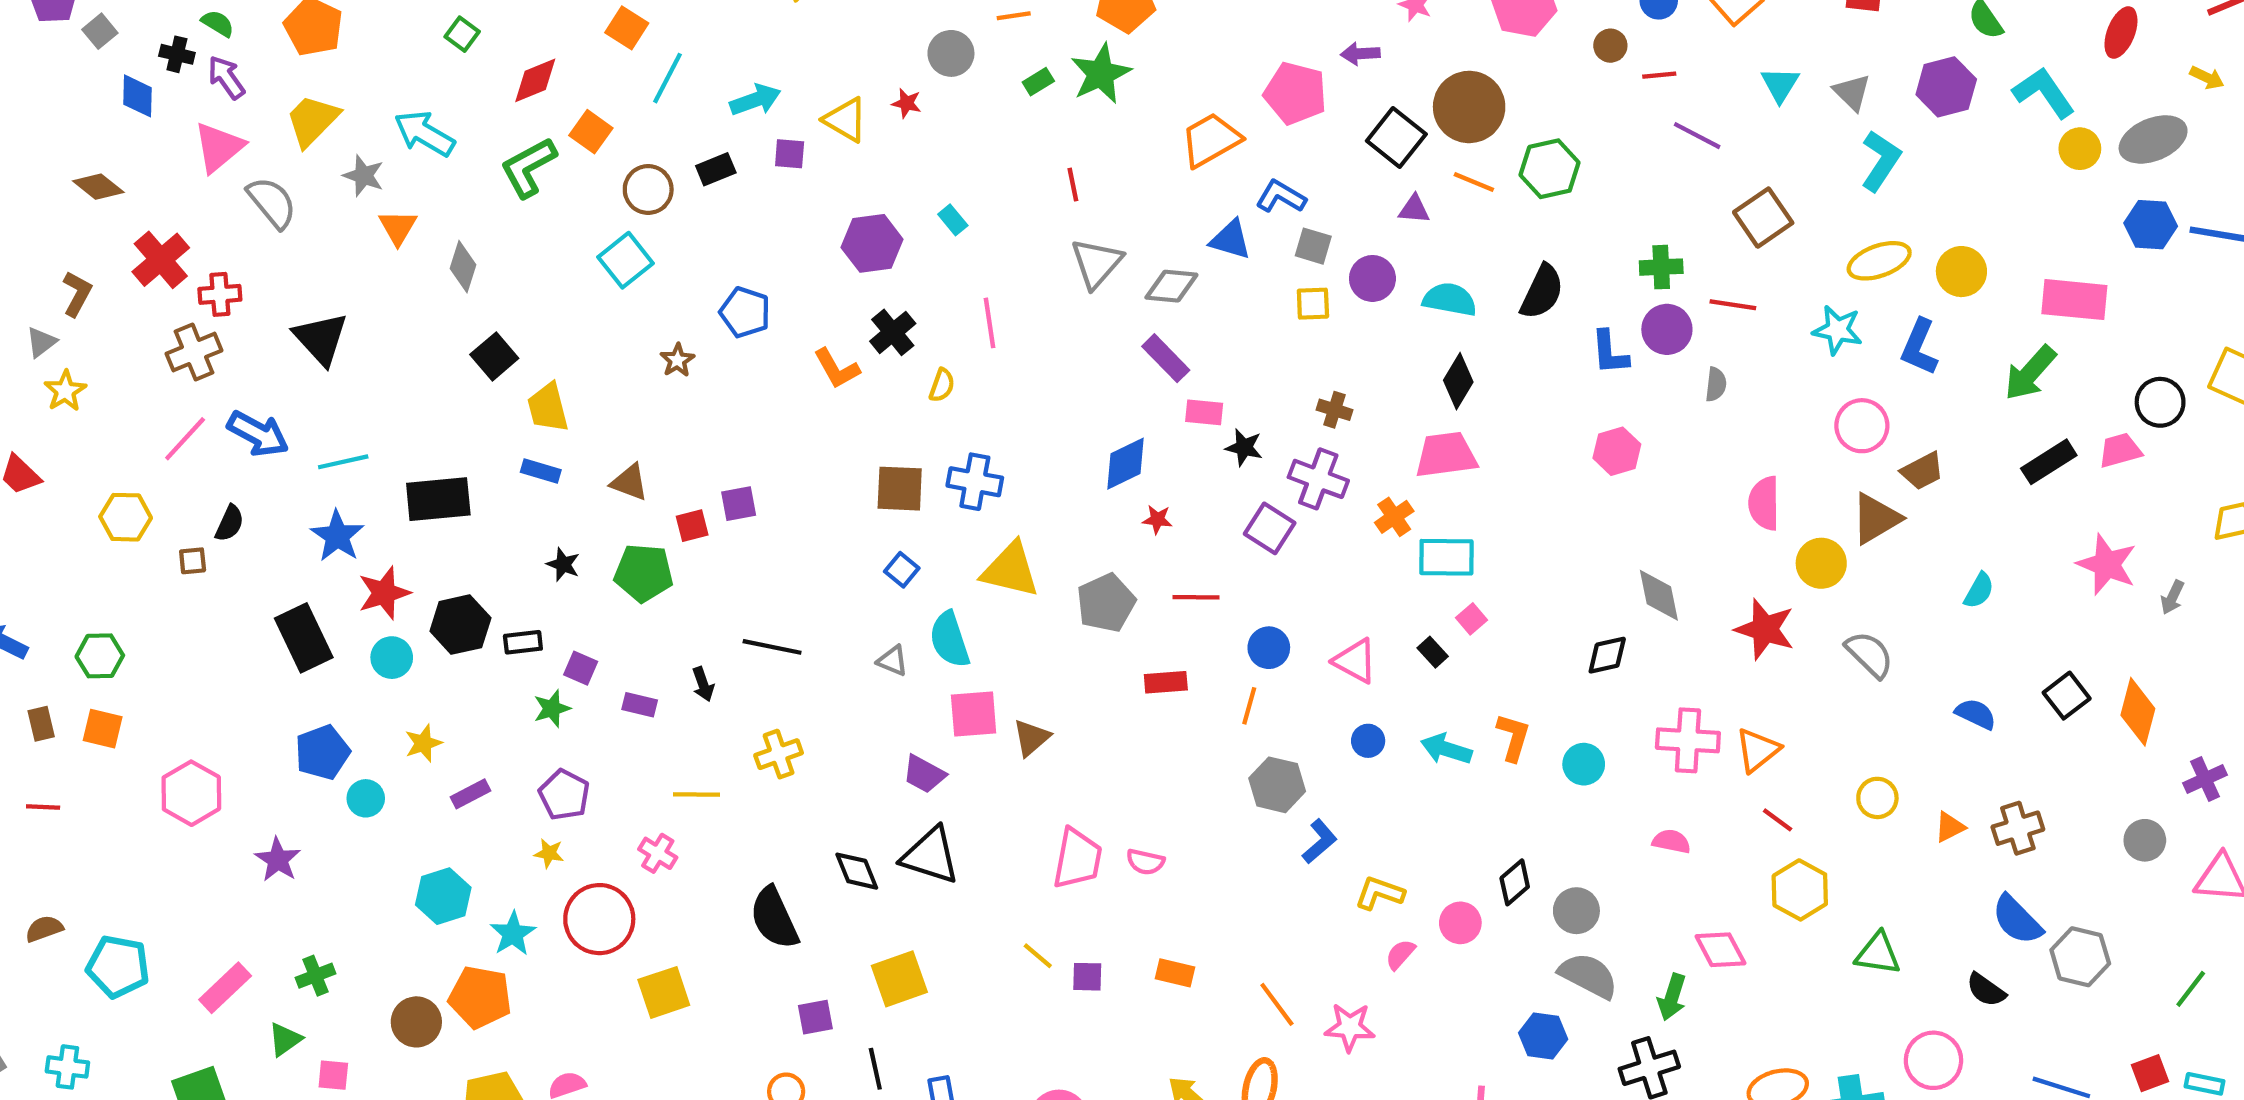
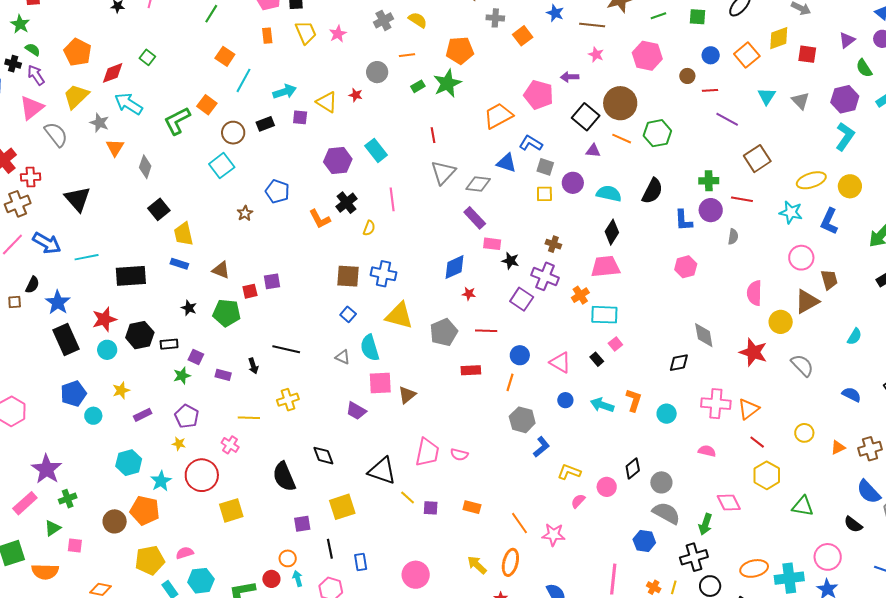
red diamond: (535, 80) -> (113, 73), moved
cyan L-shape: (1881, 161) -> (845, 137), moved
cyan rectangle: (953, 220) -> (376, 150), size x1.6
brown trapezoid: (1922, 471) -> (829, 280), turned -80
blue star: (337, 536) -> (58, 302), moved
black triangle: (930, 856) -> (382, 471), moved
purple star: (278, 860) -> (47, 469), moved, size x1.4

